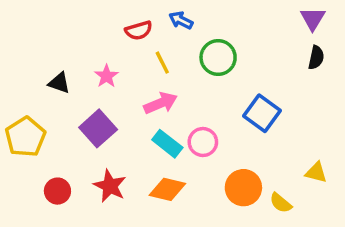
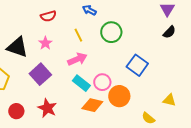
red semicircle: (139, 30) -> (48, 16), moved
black semicircle: (316, 57) -> (169, 32), turned 32
black triangle: (59, 83) -> (17, 47), size x1.6
orange circle: (243, 188) -> (119, 96), moved
orange diamond: (167, 189) -> (92, 105), moved

